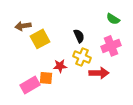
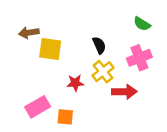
yellow square: (40, 39) -> (50, 49), turned 36
yellow cross: (82, 57) -> (103, 72), turned 30
orange square: (46, 78) -> (65, 117), moved

